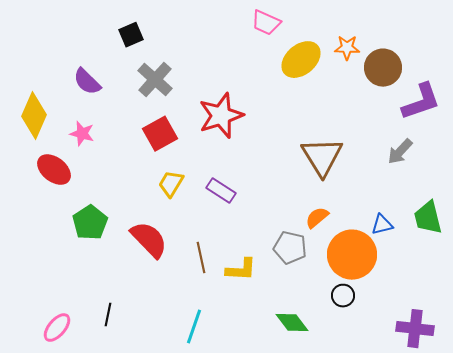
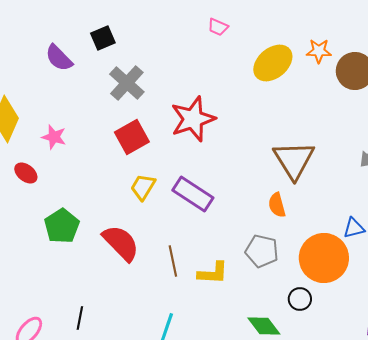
pink trapezoid: (266, 23) -> (218, 27), moved, size x0.7
purple semicircle: (87, 82) -> (59, 58), moved
red ellipse: (54, 170) -> (26, 173), size x0.7
purple rectangle: (221, 191) -> (193, 194), size x1.4
orange semicircle: (317, 218) -> (277, 205), moved, turned -65
black circle: (343, 296) -> (300, 299), moved

